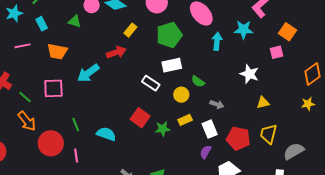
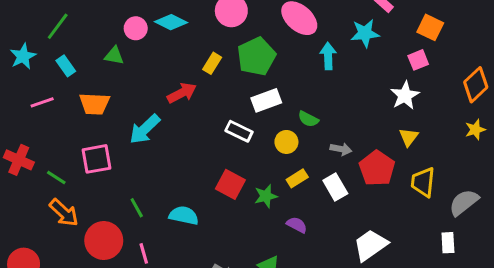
yellow rectangle: (130, 30) -> (212, 63), moved
white star: (249, 74) -> (405, 95), moved, turned 30
yellow triangle: (263, 103) -> (409, 137), turned -32
red pentagon: (238, 138) -> (377, 168), moved, turned 30
purple semicircle: (206, 152) -> (297, 225), moved, turned 96

